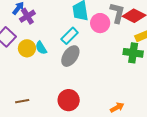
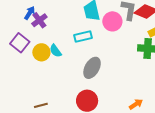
cyan rectangle: (70, 36) -> (83, 37), turned 36
gray ellipse: (70, 56) -> (92, 68), moved

